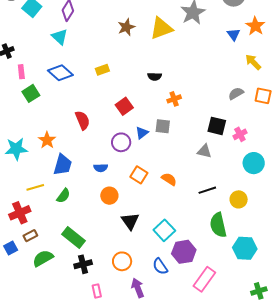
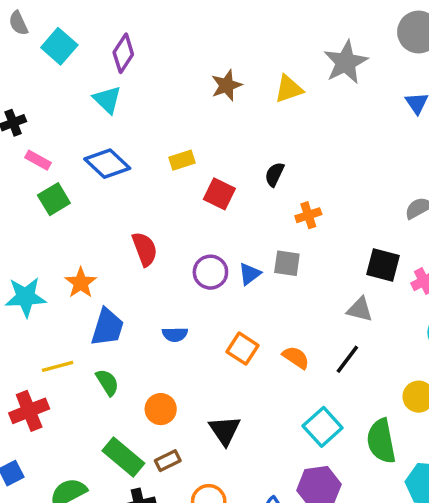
yellow triangle: (161, 28) -> (289, 89), size x0.7
pink rectangle: (21, 72) -> (38, 160), turned -56
black semicircle: (155, 76) -> (275, 174), turned 112
red square: (124, 106) -> (219, 194), moved, turned -30
purple circle: (121, 142) -> (210, 272), moved
black line: (207, 190) -> (347, 359), moved, turned -36
green semicircle: (63, 196) -> (107, 382), turned -70
orange circle: (109, 196) -> (161, 409), moved
cyan square: (164, 230) -> (323, 427), moved
brown rectangle: (30, 236) -> (168, 461), moved

